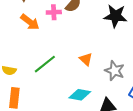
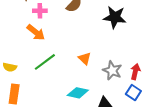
pink cross: (54, 12) -> (40, 11), moved
orange arrow: (30, 22) -> (36, 32), moved

